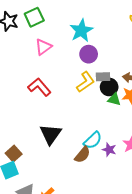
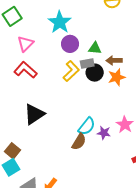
red L-shape: (39, 87) -> (25, 70), moved
green triangle: (114, 99) -> (95, 48), moved
black triangle: (51, 134) -> (34, 114), moved, turned 30

